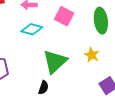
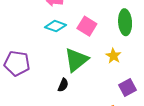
pink square: (64, 16) -> (87, 26), moved

